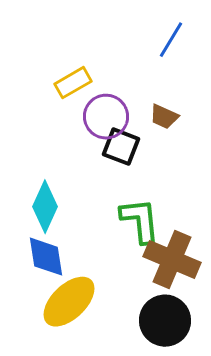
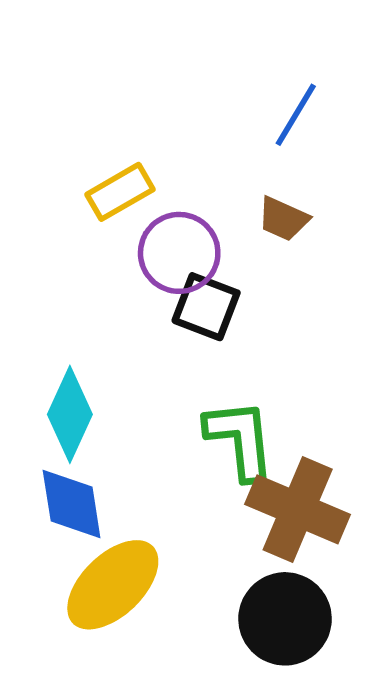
brown trapezoid: (164, 117) -> (283, 219), moved

